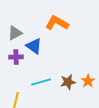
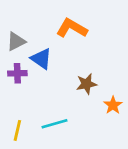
cyan line: (41, 82) -> (55, 124), moved
brown star: (68, 82) -> (86, 84), moved

